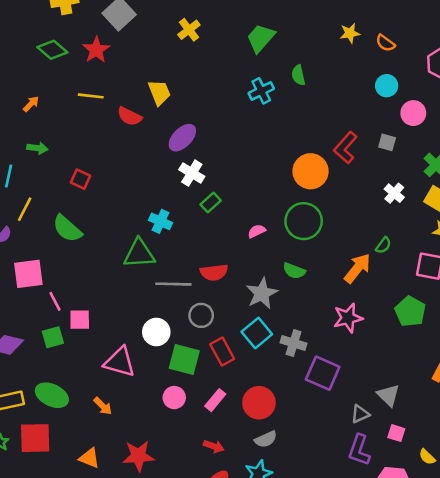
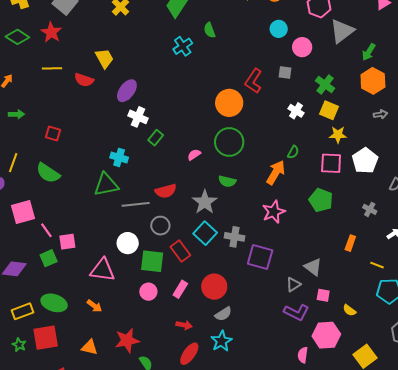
purple L-shape: (359, 450) -> (296, 312), turned -75

